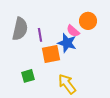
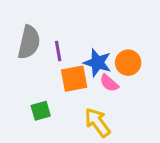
orange circle: (88, 21) -> (128, 63), moved
pink semicircle: (73, 31) -> (109, 83), moved

